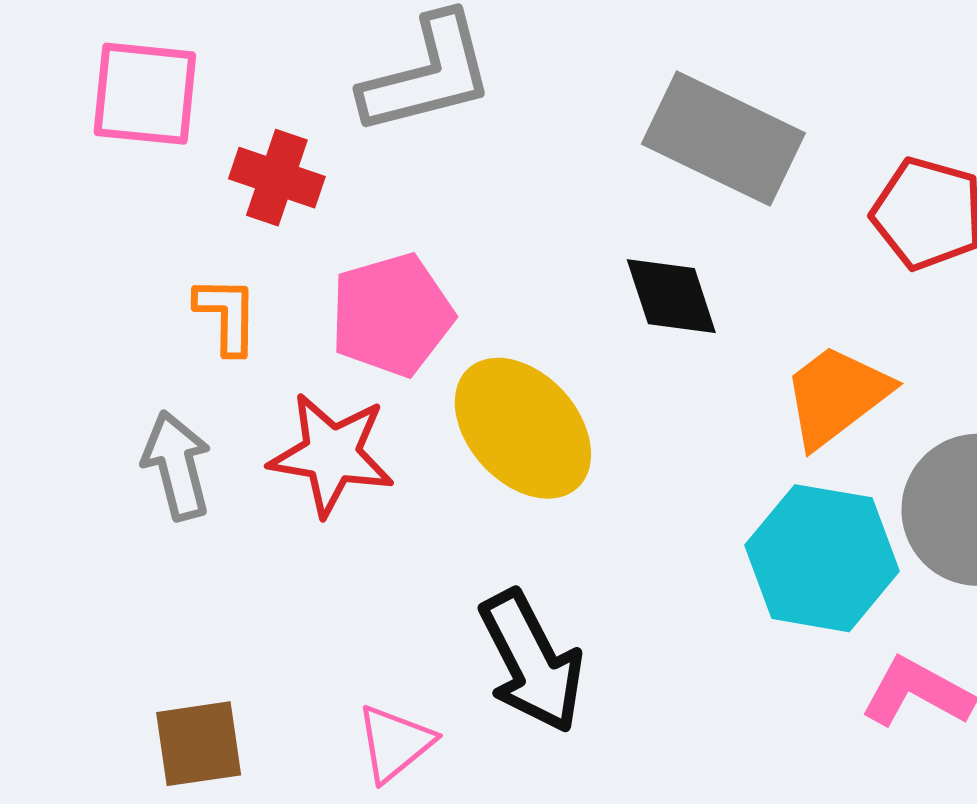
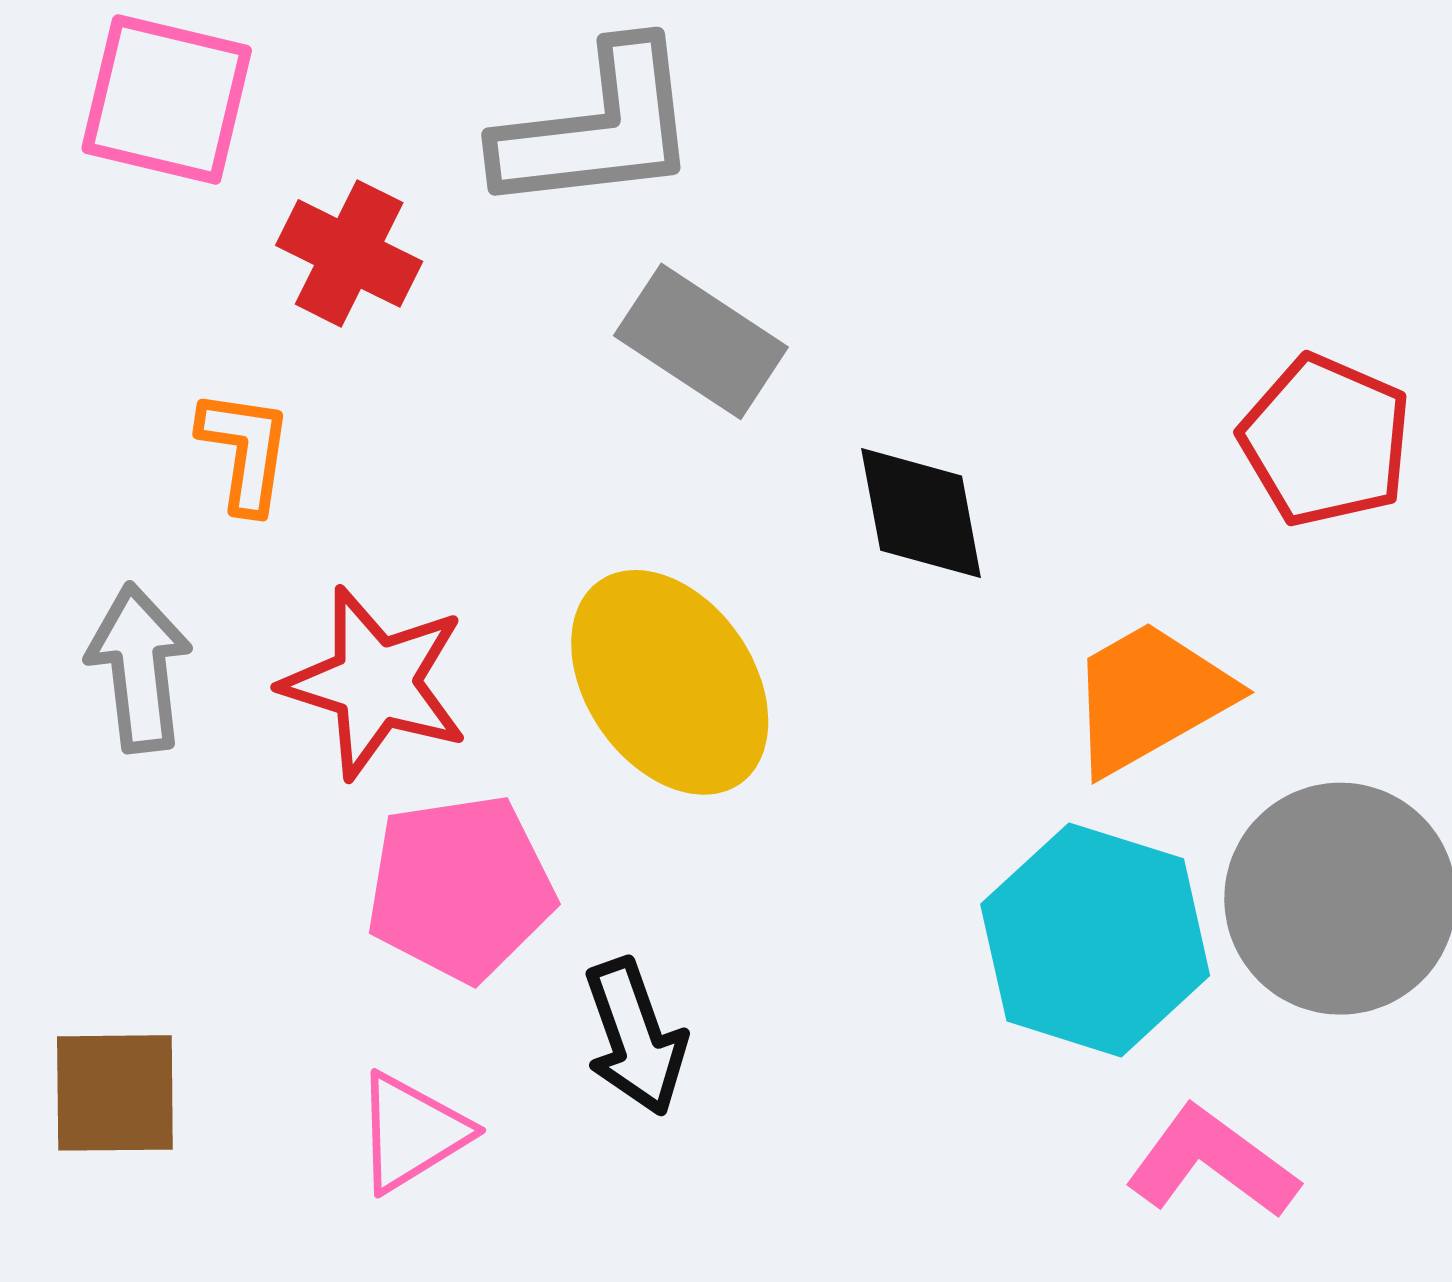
gray rectangle: (723, 138) -> (701, 341), moved, size x0.7
pink pentagon: (392, 315) -> (460, 888), moved
black arrow: (532, 662) -> (635, 1037), size x0.7

